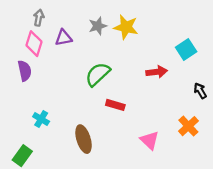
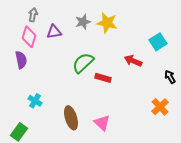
red arrow: (157, 72) -> (133, 61), turned -150
red rectangle: (115, 105) -> (103, 78), moved
pink triangle: (150, 140) -> (102, 123), moved

